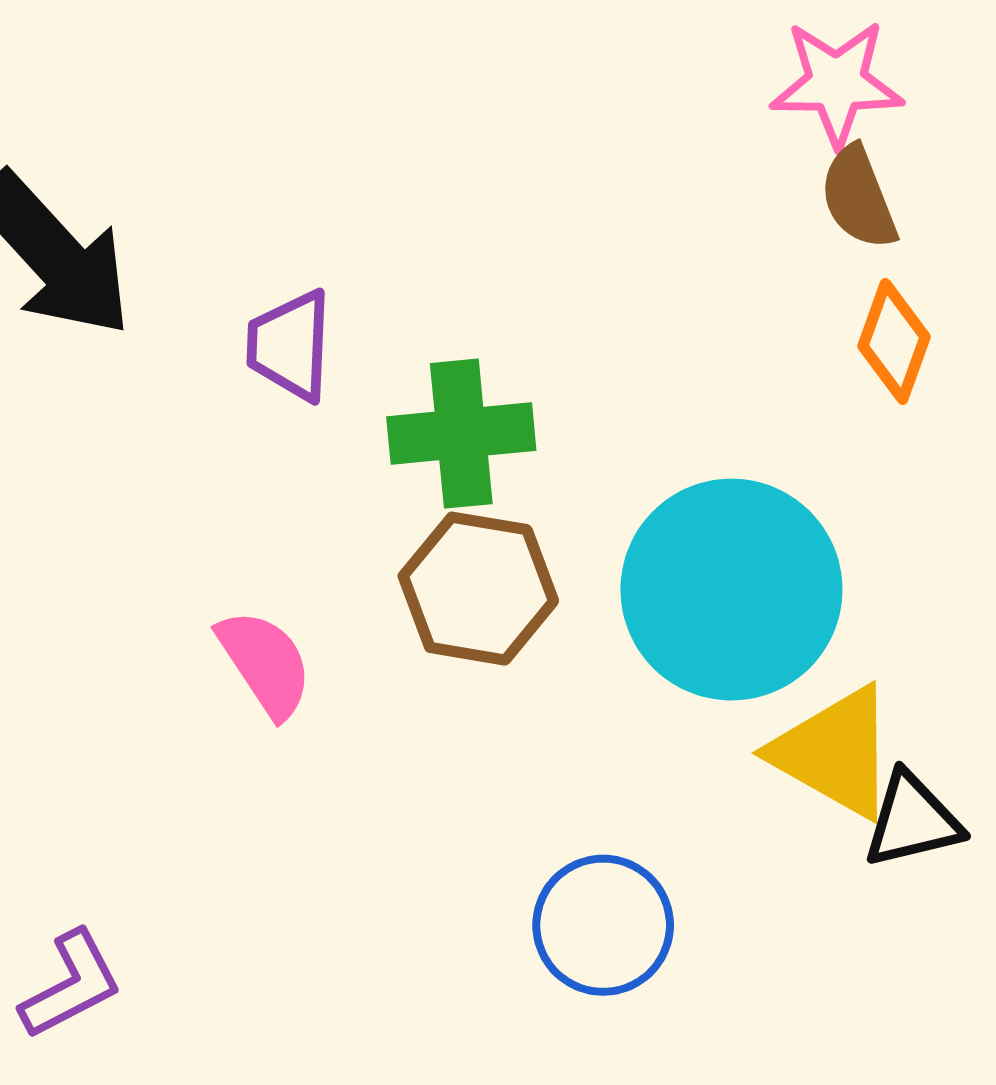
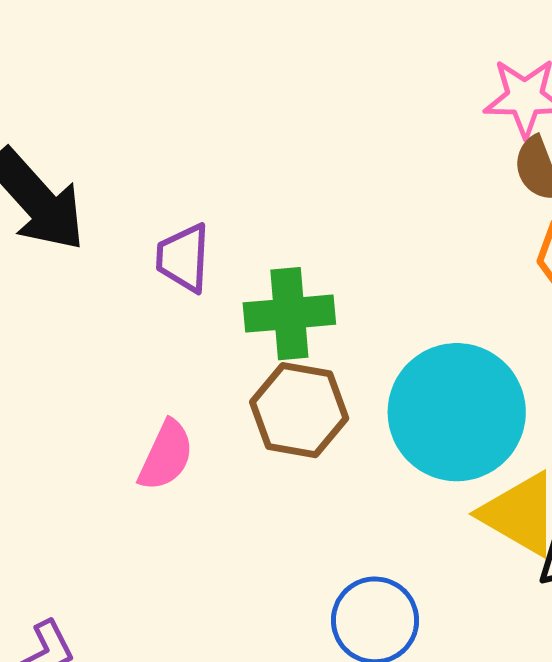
pink semicircle: (265, 663) -> (166, 456), turned 58

